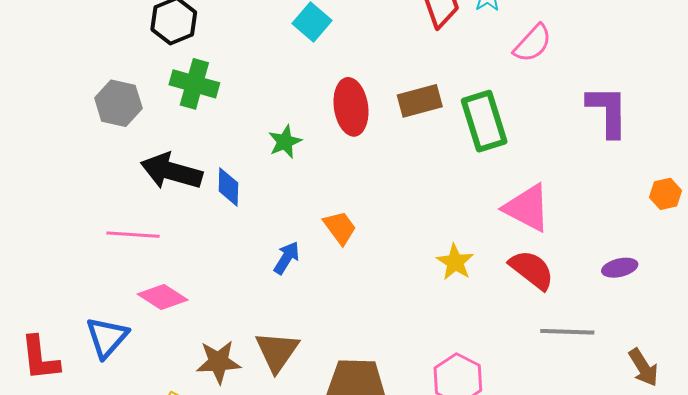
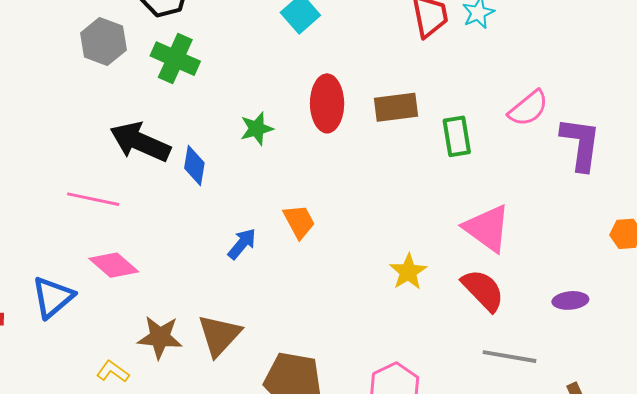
pink semicircle: (533, 43) -> (528, 108), moved
gray hexagon: (118, 103) -> (103, 41), moved
green rectangle: (484, 121) -> (457, 136), size x0.7

